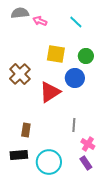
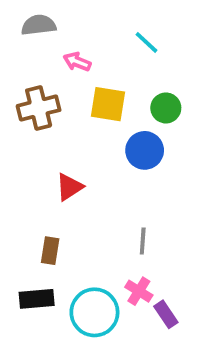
pink arrow: (40, 21) -> (77, 62), moved
brown cross: (20, 74) -> (39, 108), moved, turned 30
red triangle: (50, 92) -> (69, 187), moved, size x0.7
pink cross: (88, 144) -> (139, 291), moved

